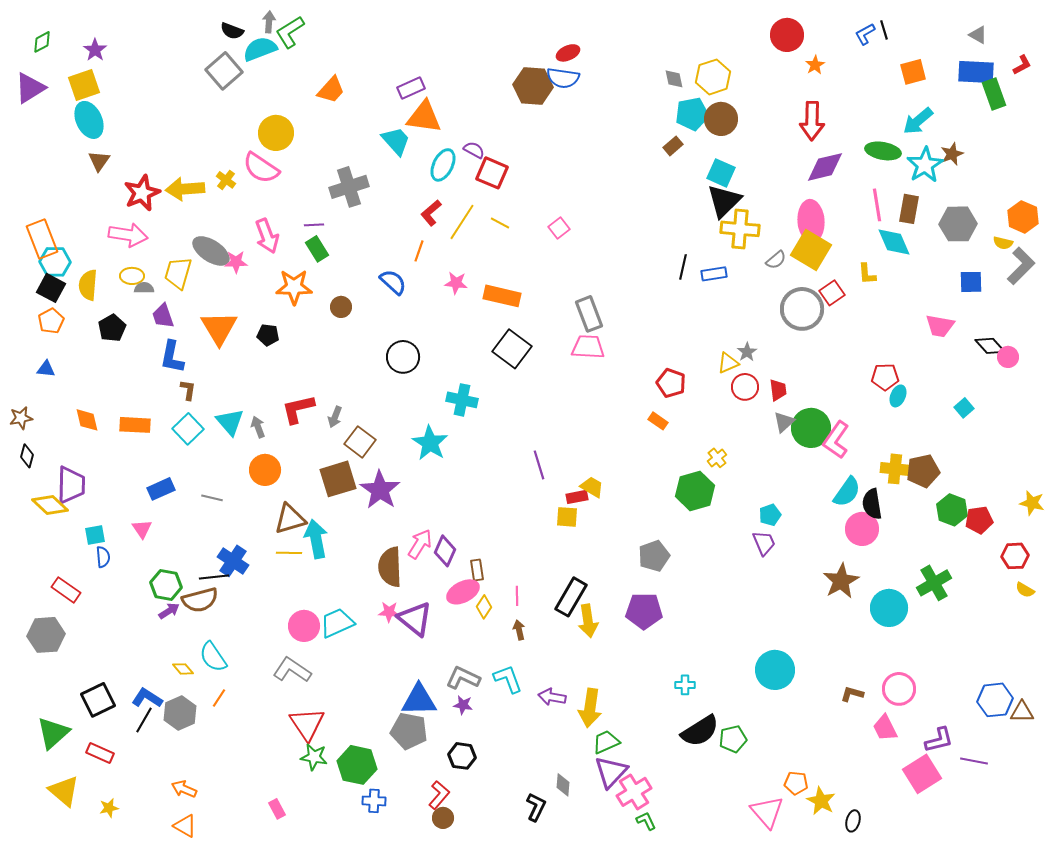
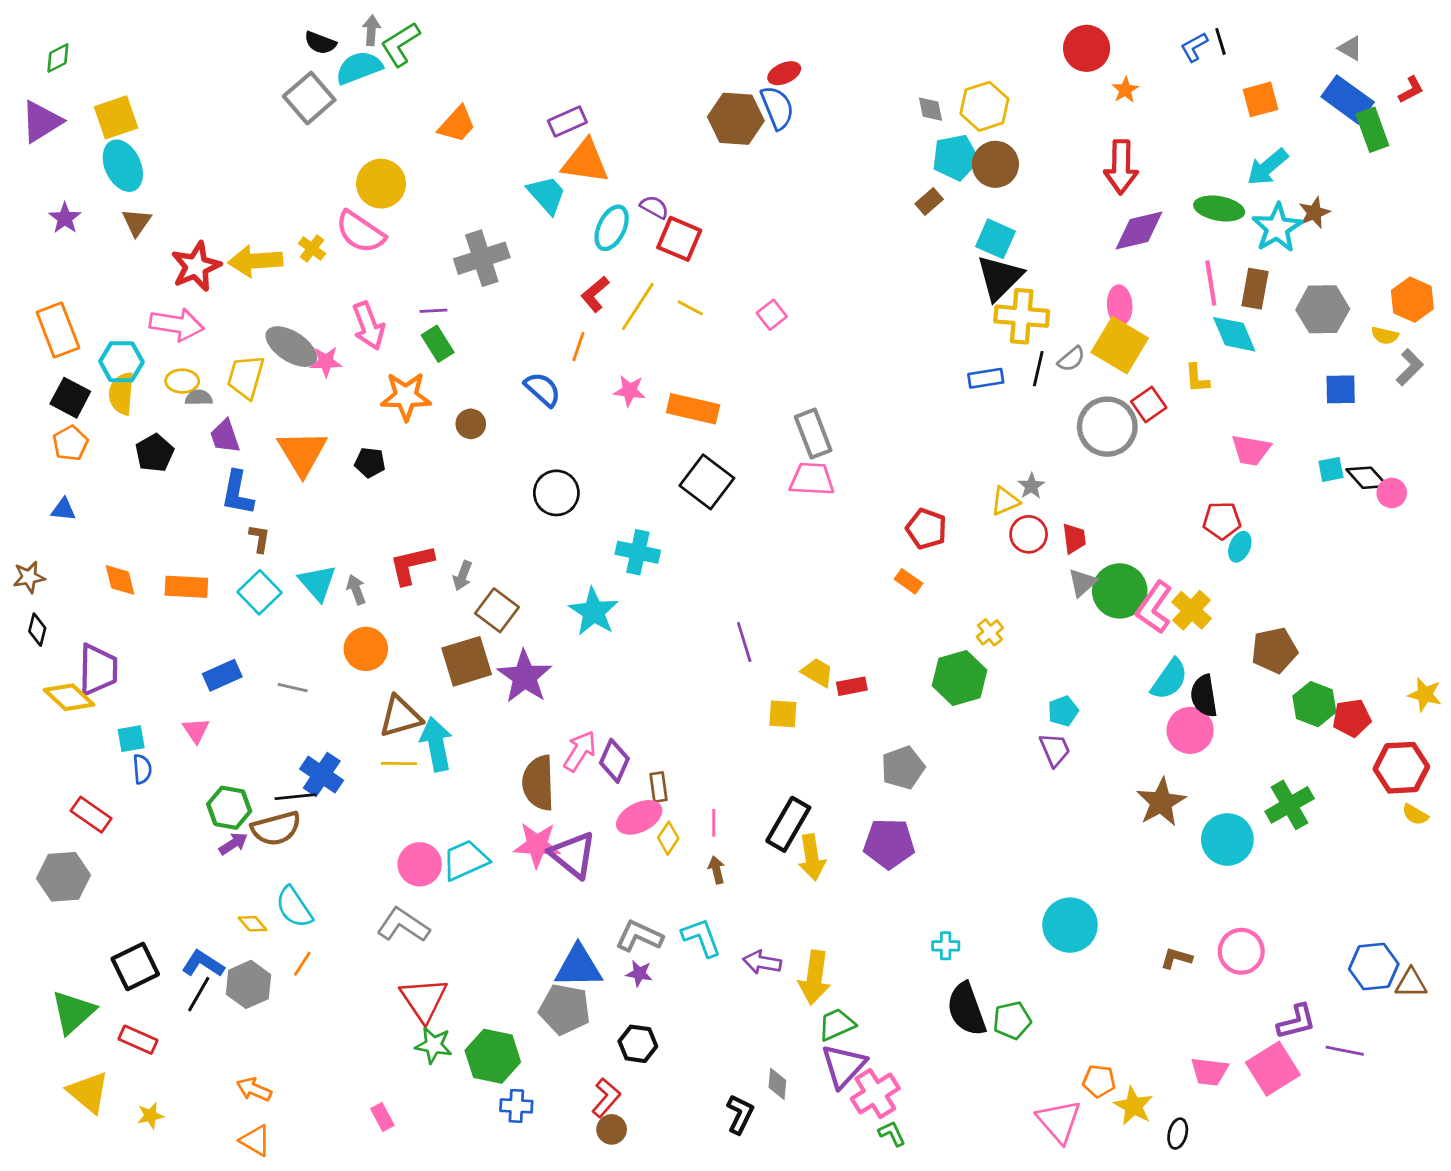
purple star: (95, 50) -> (65, 218), moved
blue rectangle: (976, 72) -> (1348, 99), turned 33
blue semicircle: (563, 78) -> (777, 108), turned -120
pink ellipse: (811, 221) -> (1120, 305), size x0.7
cyan hexagon: (55, 262) -> (121, 362), moved
gray L-shape: (1021, 266) -> (1410, 367), size x0.7
black line: (683, 267) -> (1038, 369), moved
pink trapezoid: (940, 326) -> (1251, 450), moved
cyan square: (964, 408) -> (1331, 469), moved, turned 30
yellow cross: (895, 469) -> (1191, 610), moved, turned 36
red rectangle: (577, 497) -> (852, 686), moved
red hexagon: (1015, 556) -> (1401, 768), size x1.4
pink star: (389, 612) -> (537, 845), size x1.6
pink trapezoid: (885, 728) -> (1209, 1071), moved, turned -56
black semicircle: (700, 731) -> (966, 1009), turned 102

